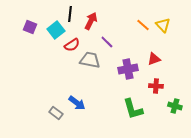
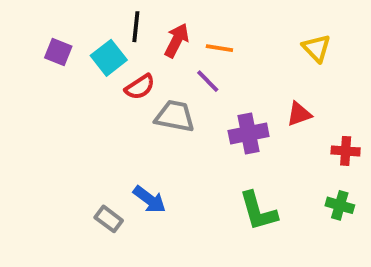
orange line: (143, 25) -> (219, 48), moved, turned -32
red cross: (156, 86) -> (346, 151), moved

